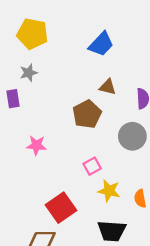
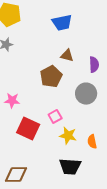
blue trapezoid: (101, 44) -> (62, 23), turned 35
red square: (61, 208) -> (28, 129), moved, turned -30

